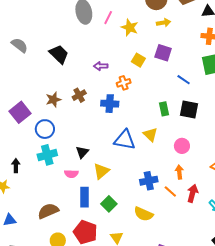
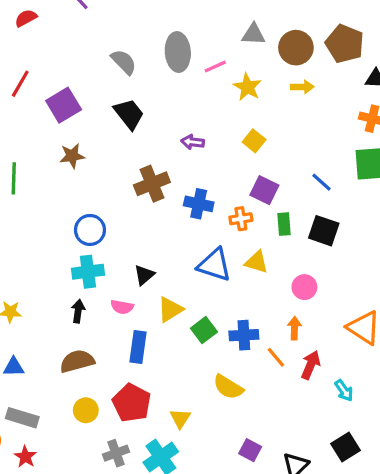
pink line: (108, 18) -> (215, 67), turned 32
gray semicircle: (19, 45) -> (124, 62), moved
purple square: (163, 53) -> (264, 190), moved
orange cross: (124, 83) -> (241, 219), moved
brown cross: (79, 95) -> (152, 184), size x1.5
brown star: (53, 100) -> (72, 156), moved
purple square: (20, 112) -> (64, 105), moved
yellow triangle: (150, 135) -> (257, 262), turned -35
black arrow: (16, 166) -> (78, 311), moved
green square: (109, 204) -> (204, 330), moved

